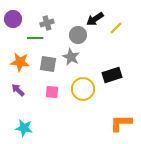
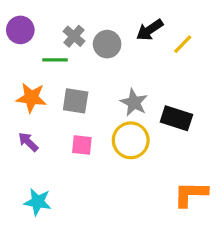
gray cross: (47, 23) -> (74, 36), turned -32
gray circle: (78, 35) -> (107, 44), moved
gray star: (71, 57) -> (134, 102), moved
black rectangle: (112, 75) -> (176, 118), turned 36

